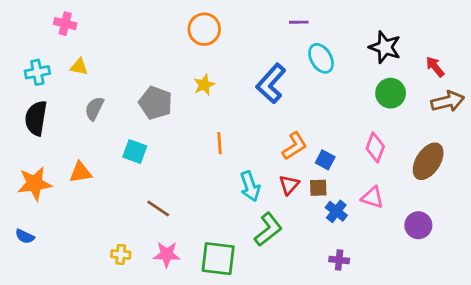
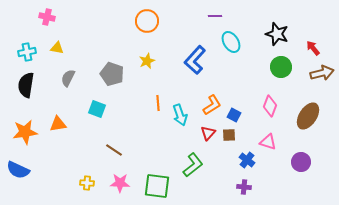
cyan arrow: (250, 186) -> (180, 115), moved
blue cross: (336, 211) -> (247, 160), moved
blue semicircle: (25, 236) -> (18, 170), size x1.6

